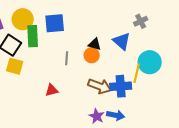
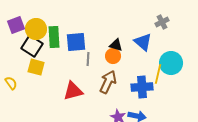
yellow circle: (23, 19) -> (36, 29), moved
blue square: (55, 23) -> (76, 42), moved
brown arrow: (100, 86) -> (108, 82), moved, turned -85
red triangle: (52, 90) -> (73, 91), size x1.5

